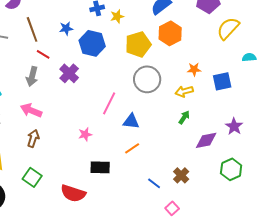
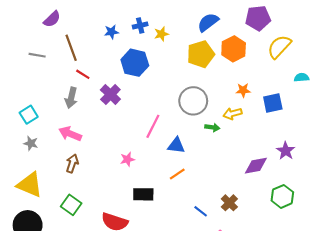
blue star: (66, 28) -> (111, 32), moved
orange hexagon: (170, 33) -> (234, 49), moved
yellow pentagon: (138, 44) -> (201, 54), moved
green arrow: (184, 117) -> (212, 127), moved, turned 64

